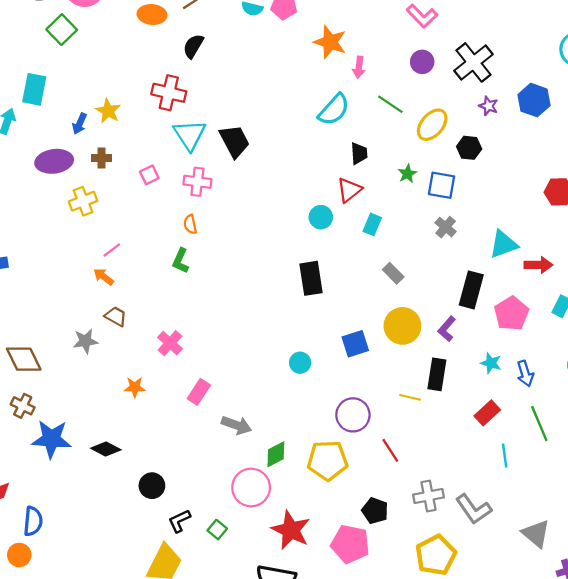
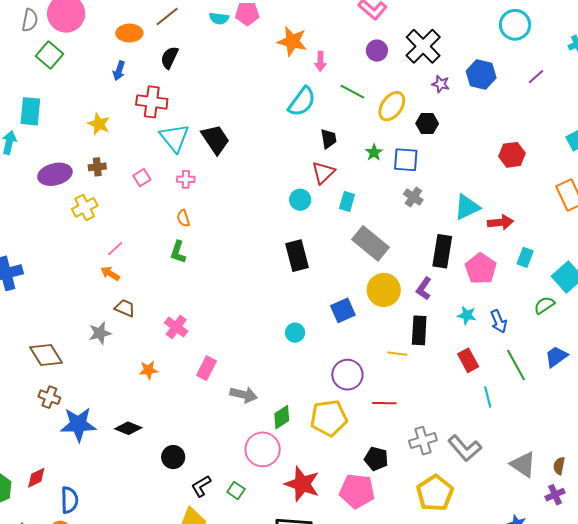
blue arrow: (80, 124) -> (119, 71), moved
pink cross: (197, 182) -> (186, 179), size x0.7
gray rectangle: (393, 273) -> (371, 243), size x1.8
red rectangle: (487, 413) -> (468, 360), turned -70
red line: (390, 450) -> (384, 403), turned -50

